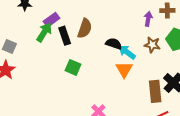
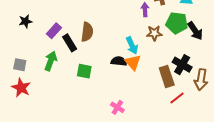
green arrow: (44, 32) -> (51, 61), moved
black semicircle: (114, 44) -> (119, 61), moved
cyan arrow: (127, 52) -> (132, 45), turned -138

